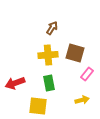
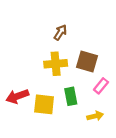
green rectangle: (49, 83) -> (71, 96), moved
yellow square: (38, 106) -> (44, 104), moved

